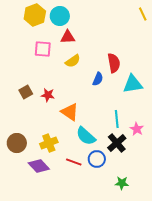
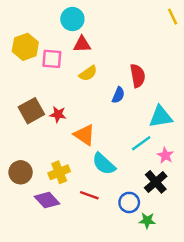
yellow hexagon: (35, 15) -> (25, 47), moved
cyan triangle: (133, 84) -> (161, 117), moved
brown square: (26, 92) -> (31, 111), size x1.5
cyan line: (117, 119) -> (141, 143), turned 60
black cross: (117, 143) -> (156, 182), moved
blue circle: (97, 159) -> (129, 202), moved

